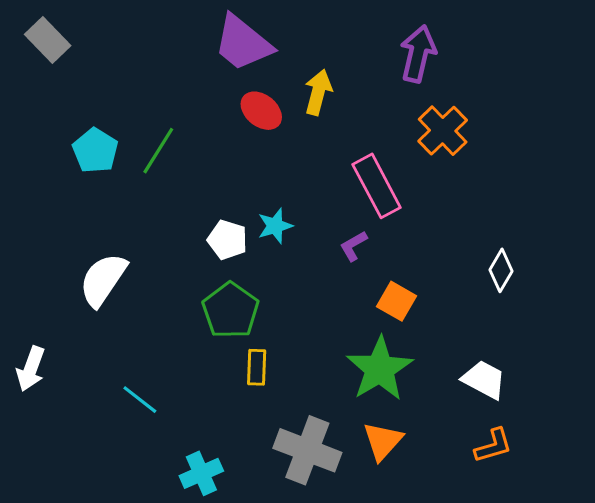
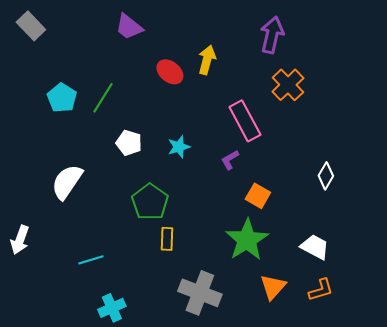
purple trapezoid: (243, 43) -> (129, 27), moved, size x0.7
white pentagon: (227, 240) -> (129, 143), moved
cyan line: (140, 400) -> (91, 260), turned -55
orange triangle: (383, 441) -> (273, 287), moved
cyan cross: (201, 473) -> (112, 308), moved

